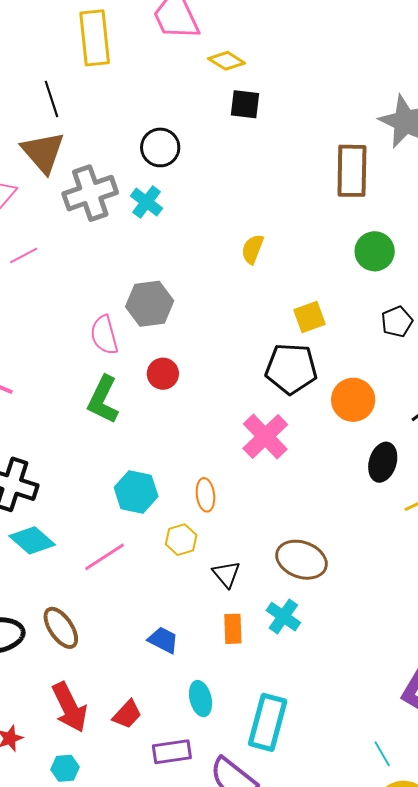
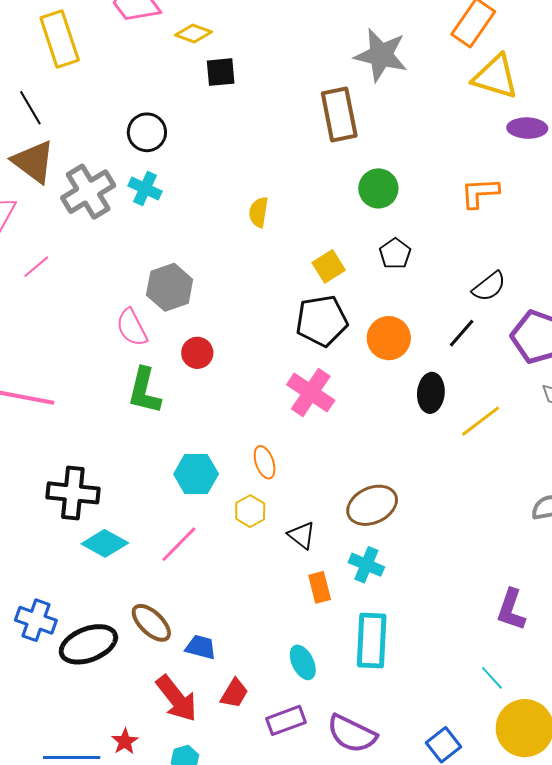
black pentagon: (397, 322) -> (395, 254), moved
brown ellipse: (301, 560) -> (372, 505), turned -33
blue trapezoid: (163, 640) -> (201, 647), moved
cyan rectangle: (268, 722) -> (372, 641), moved

